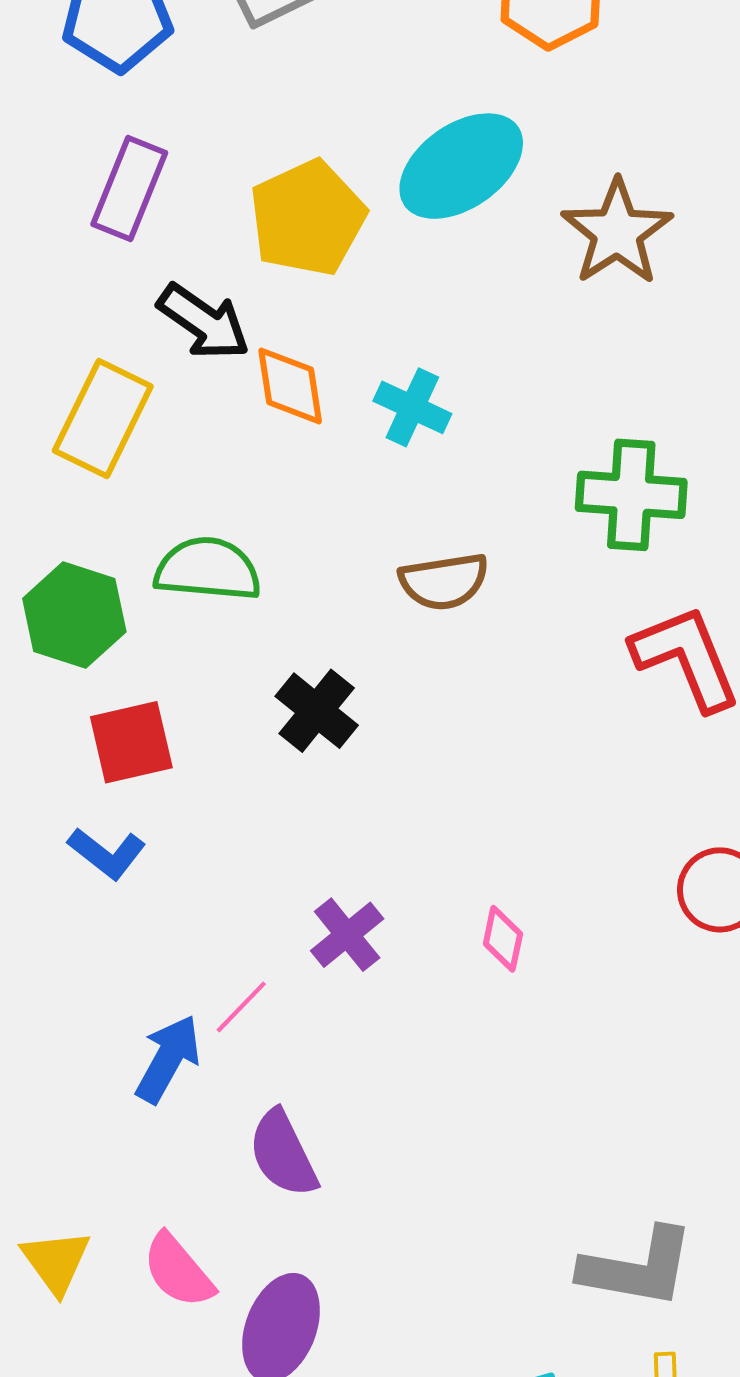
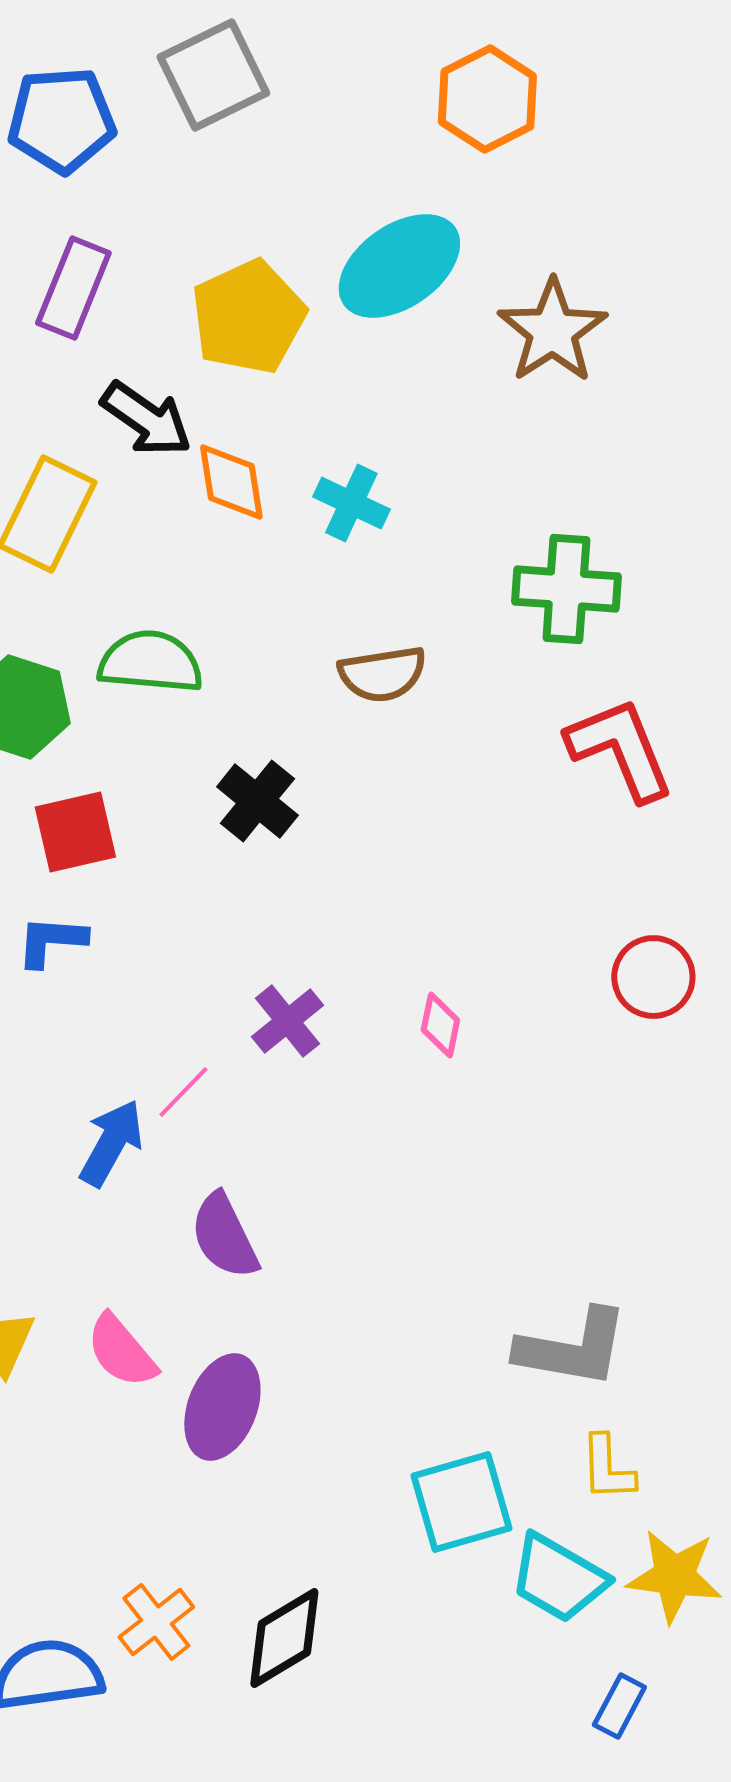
blue L-shape: (107, 853) -> (51, 941), turned 146

